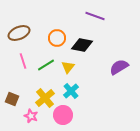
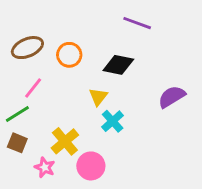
orange circle: (57, 38) -> (69, 55), moved
pink line: (23, 61) -> (33, 88), turned 56
green line: (46, 65) -> (17, 114), moved
cyan cross: (71, 91) -> (113, 121), moved

